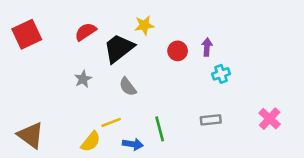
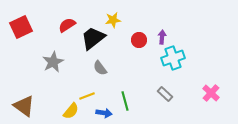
cyan cross: (221, 74) -> (173, 58), size x1.6
gray star: (83, 79) -> (53, 62), moved, size x1.5
gray rectangle: (211, 120) -> (165, 94), turned 49

